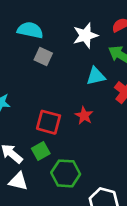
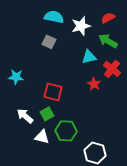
cyan semicircle: (30, 30) -> (54, 17), moved
red star: (84, 116) -> (94, 84), moved
white triangle: (18, 181) -> (42, 137), moved

